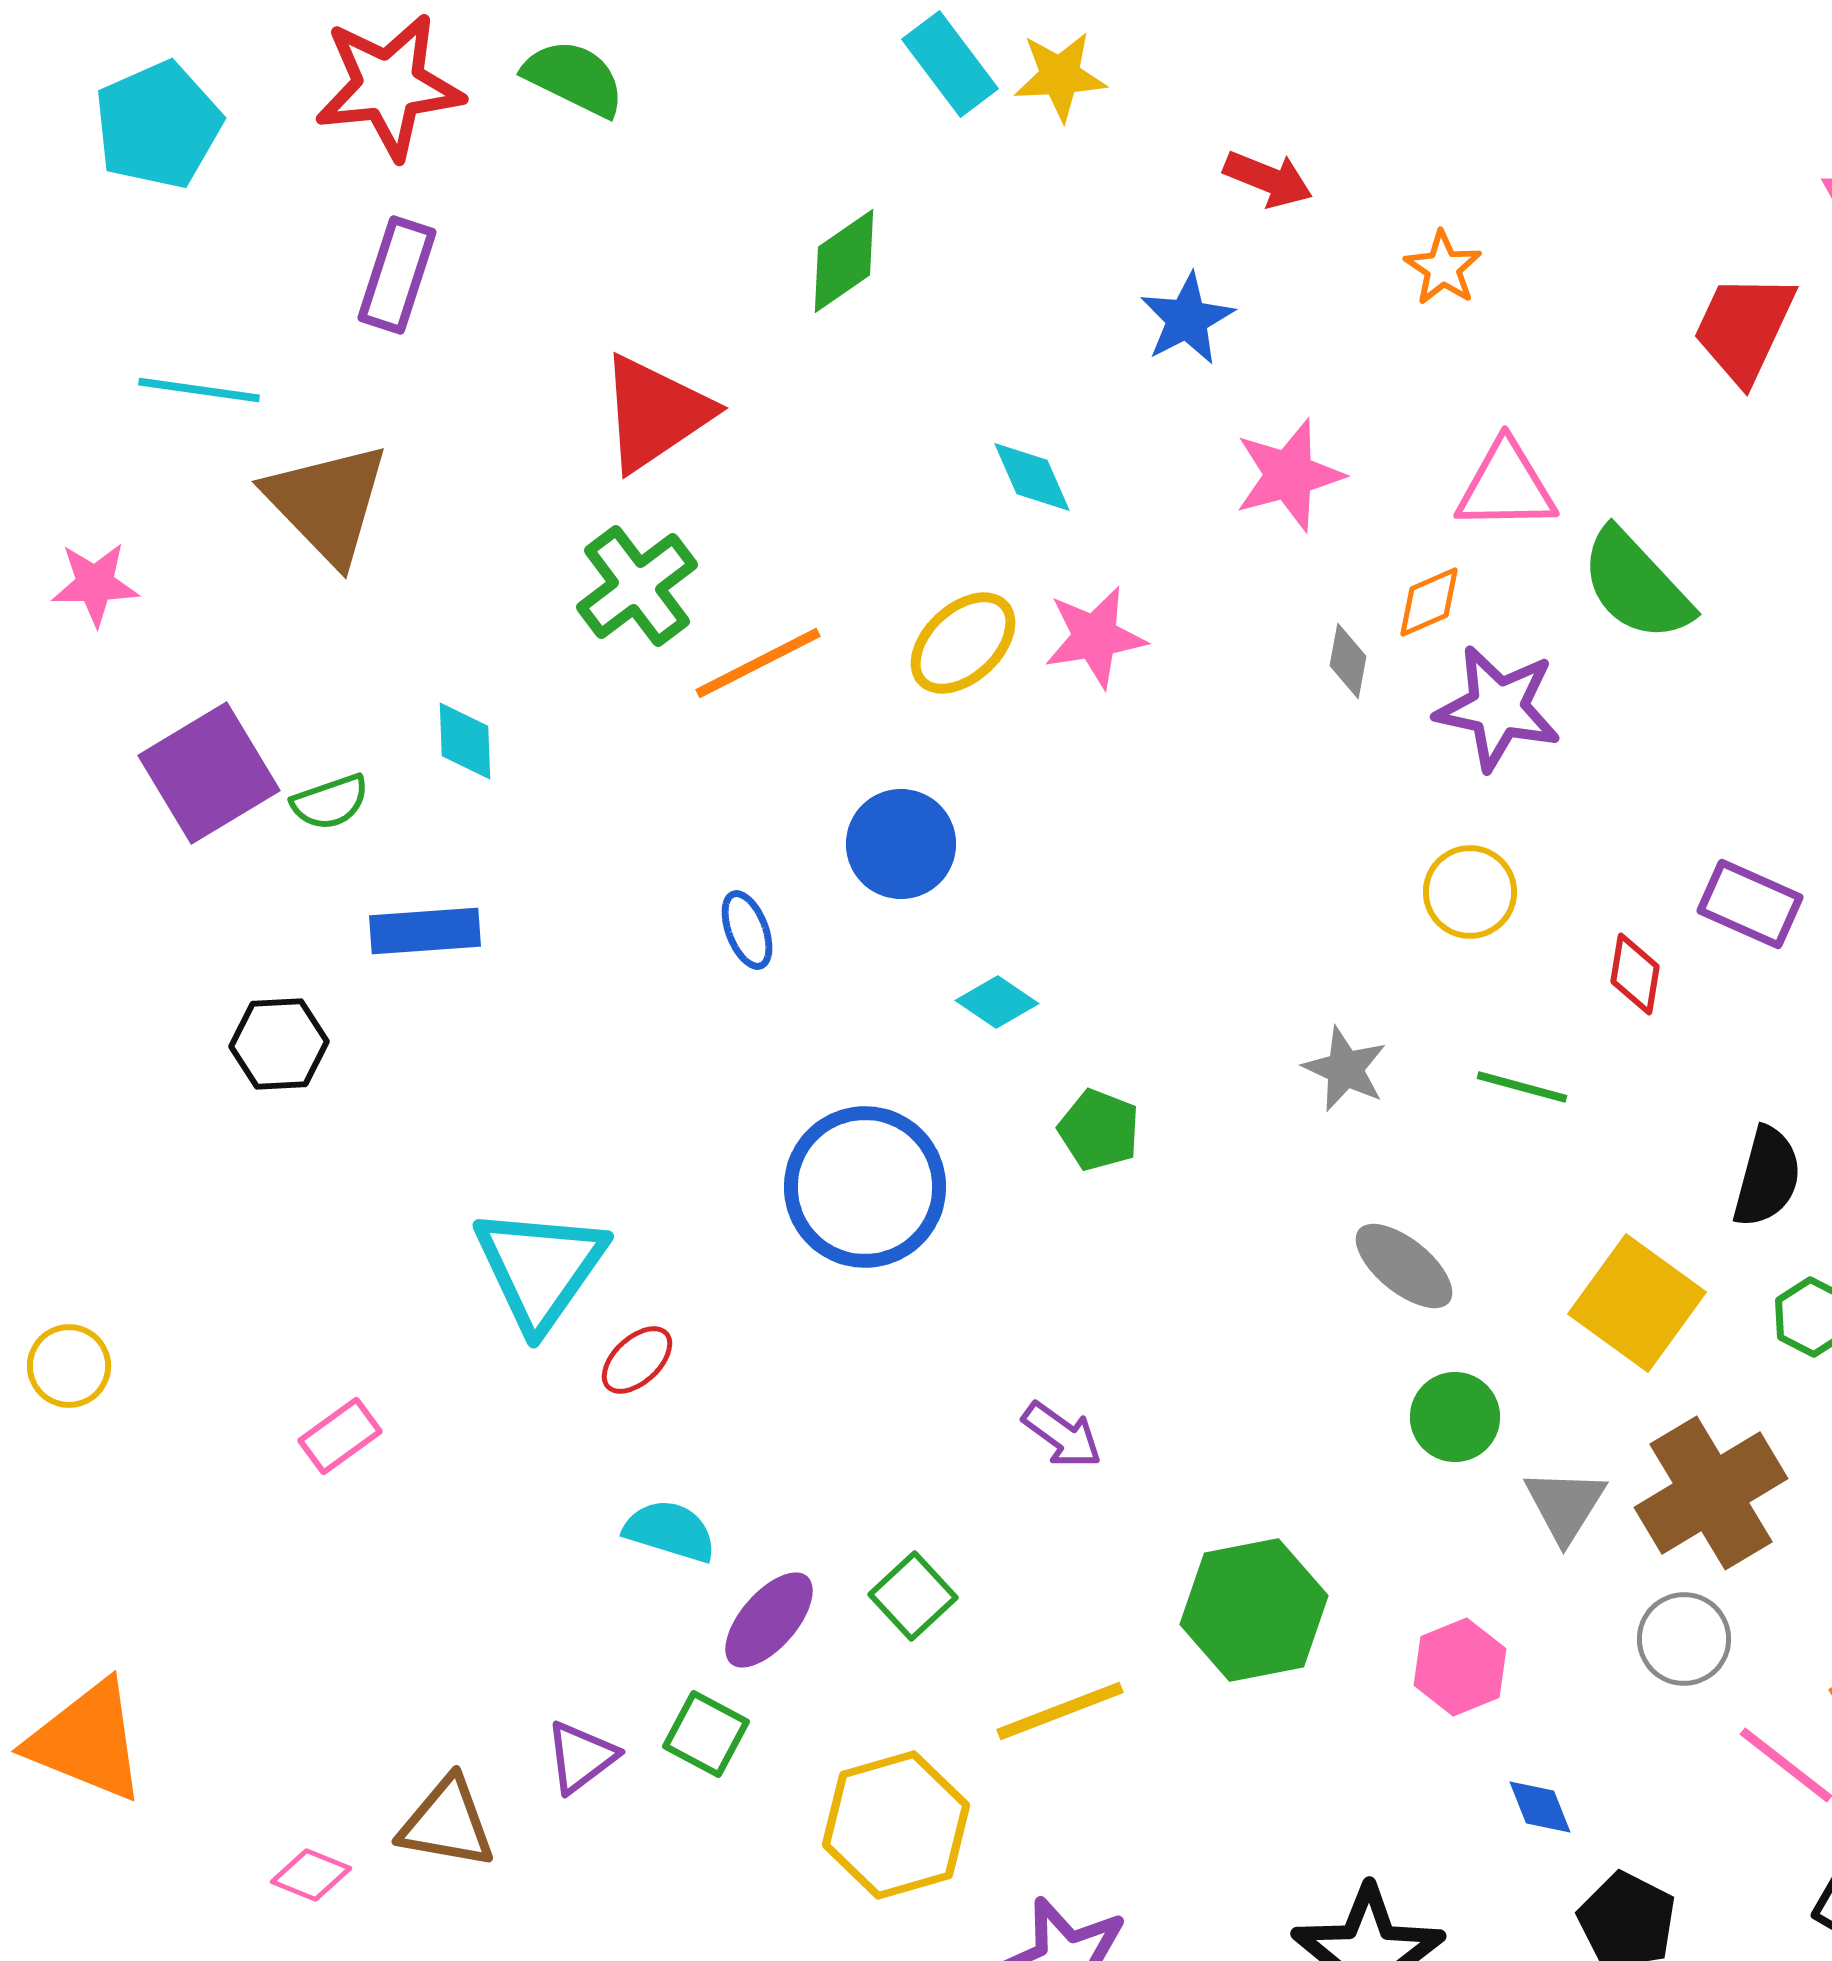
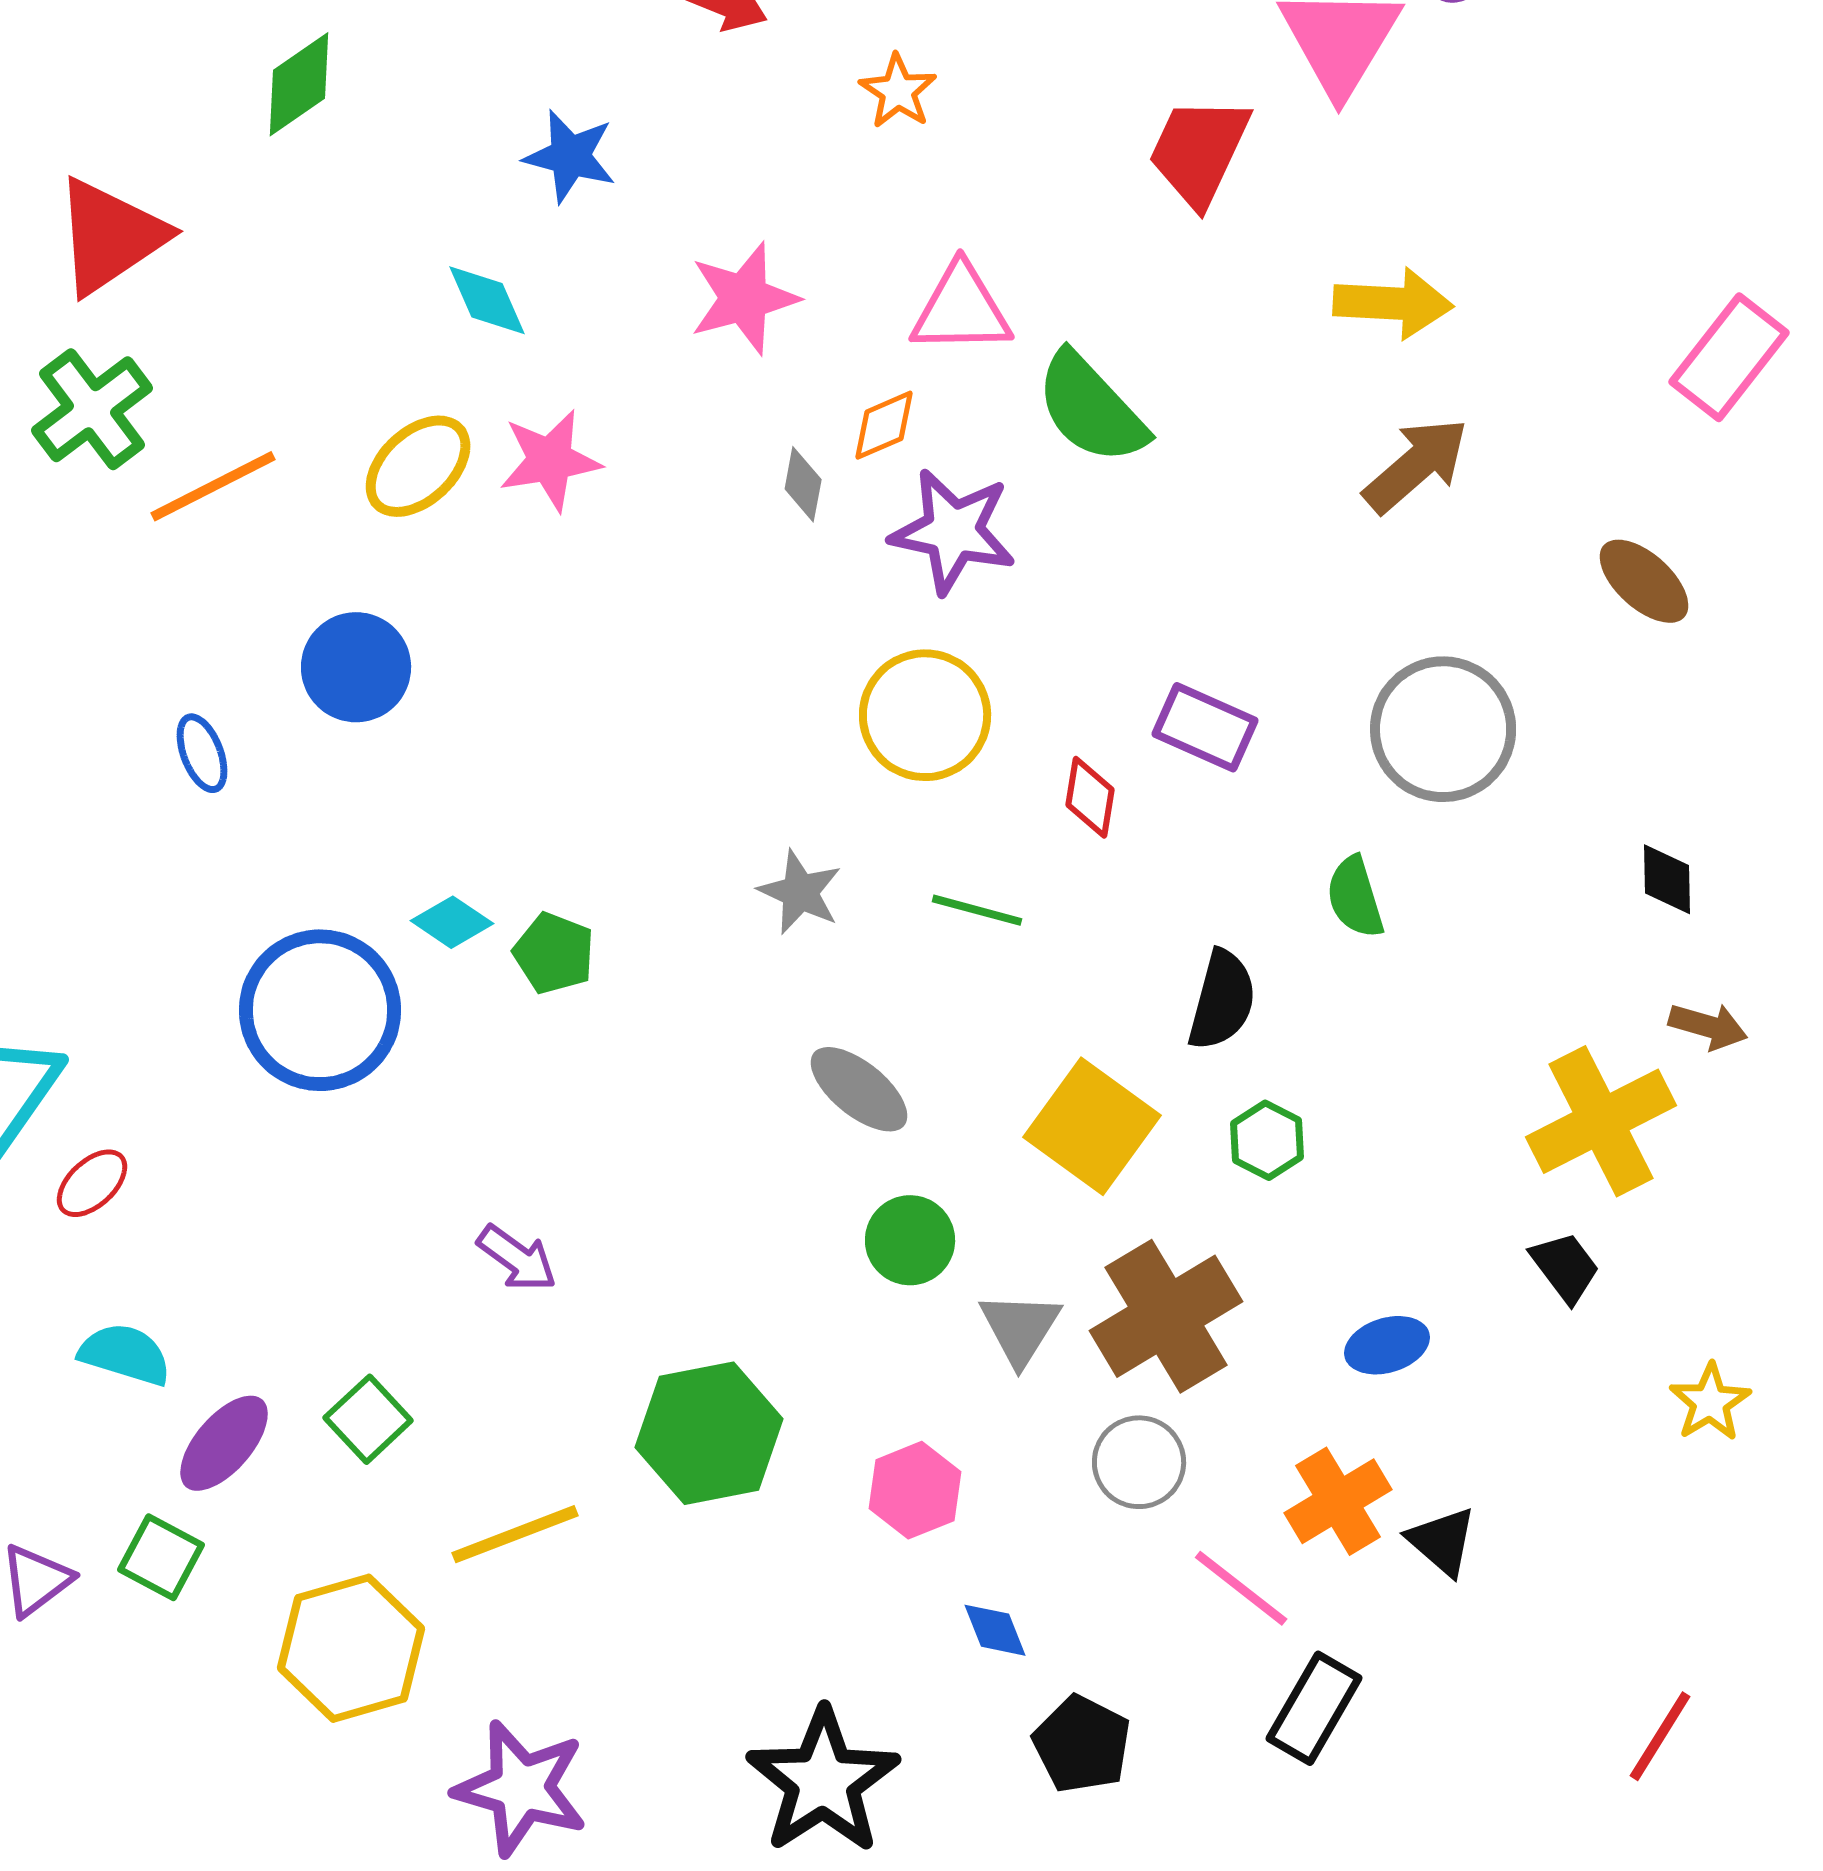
blue star: (1187, 319) -> (570, 156), moved, turned -30
yellow circle: (1470, 892) -> (925, 715), size x1.4
cyan diamond: (997, 1002) -> (452, 922), moved

